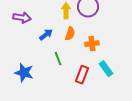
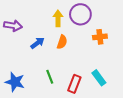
orange cross: (92, 44) -> (100, 37), moved
green line: (58, 59) -> (50, 77), moved

